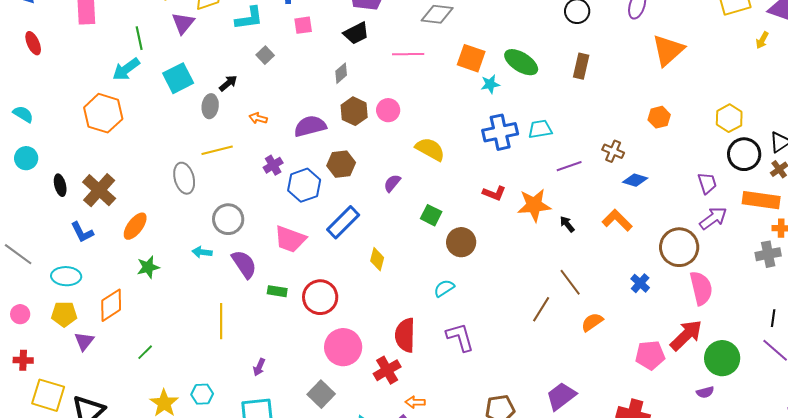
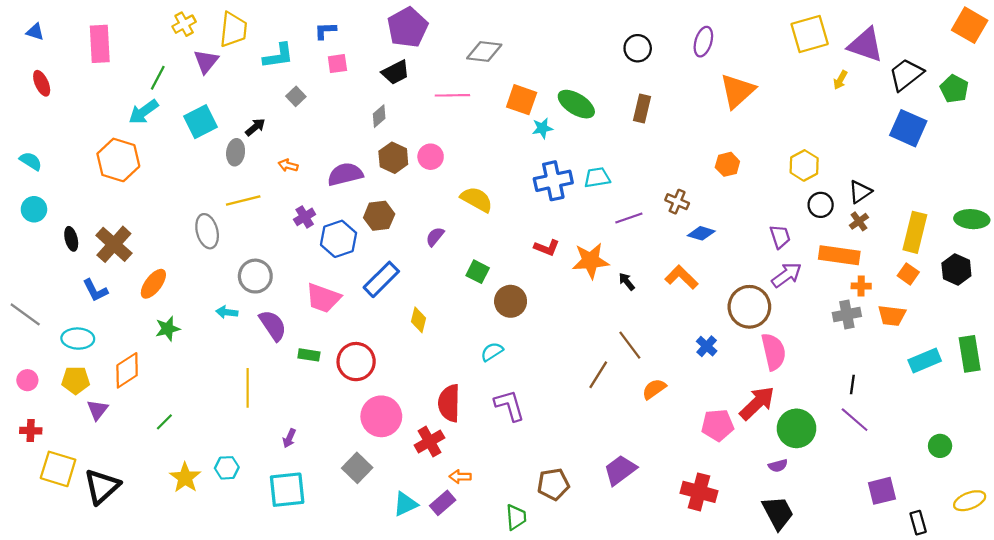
green line: (139, 38) -> (158, 78), turned 40
black circle: (744, 154) -> (821, 205), size x0.7

